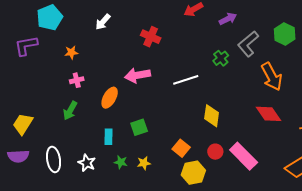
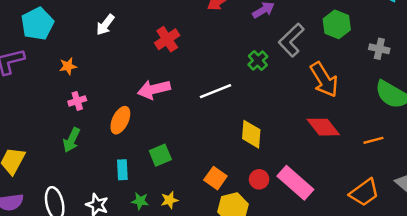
red cross: (151, 37) -> (167, 39), turned 36

